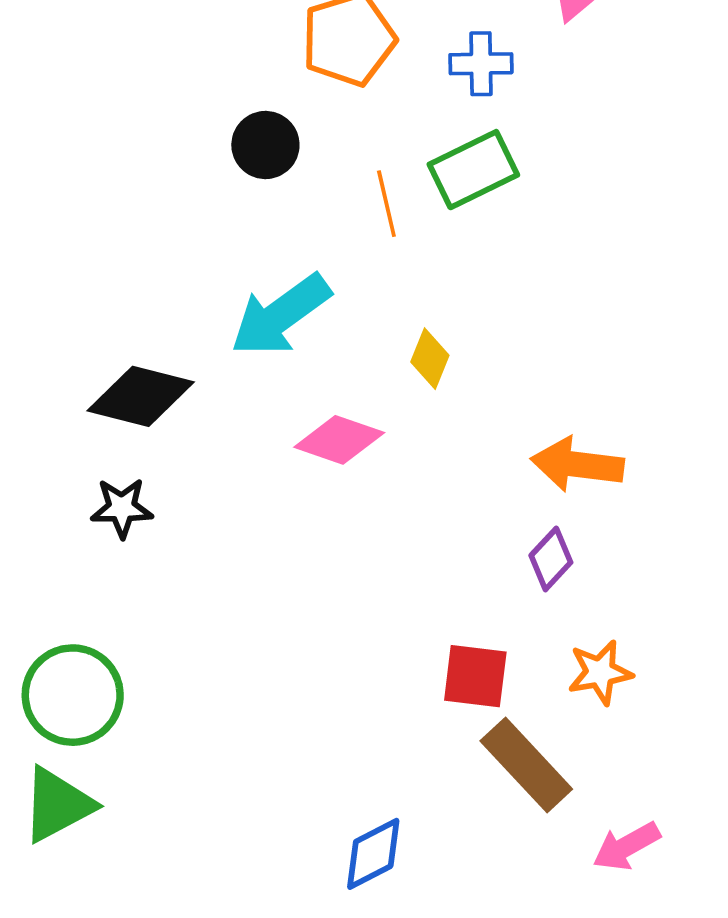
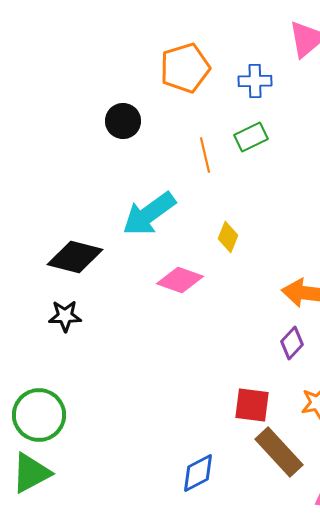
black circle: (265, 145) -> (123, 121), moved
green rectangle: (473, 170) -> (251, 137), size x0.7
blue diamond: (373, 854) -> (198, 473), moved

